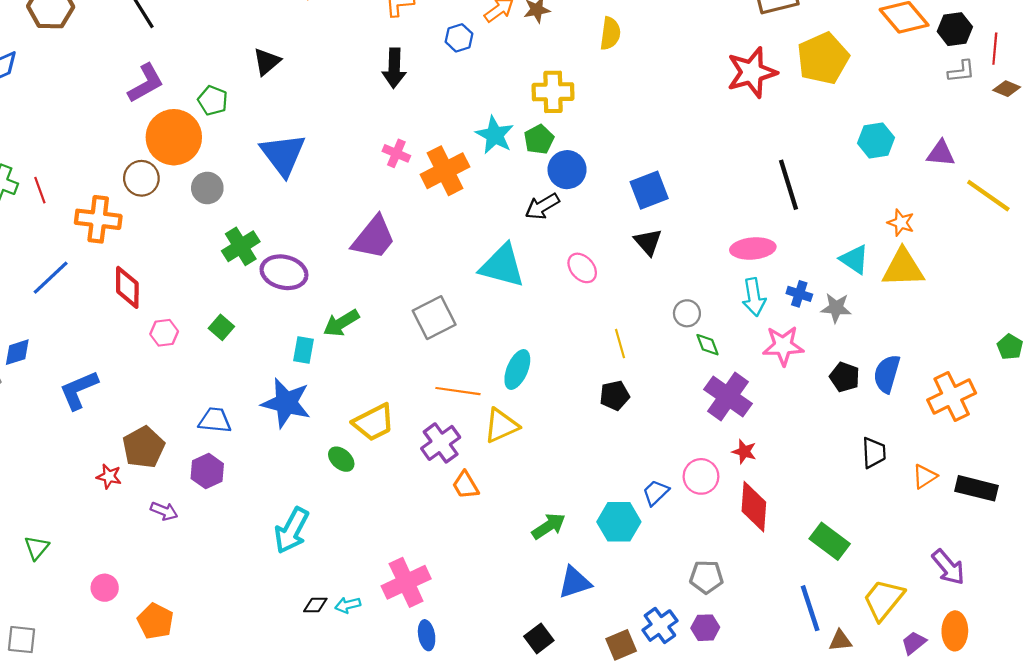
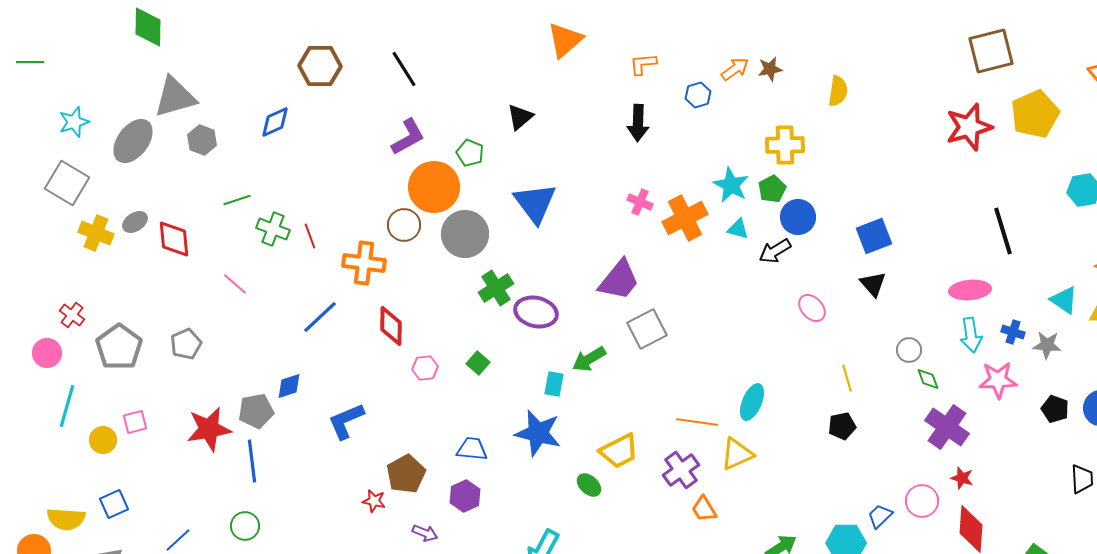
gray circle: (207, 188) -> (465, 234), size x1.6
cyan triangle: (502, 266) -> (738, 229), moved, size x0.5
gray square: (434, 318) -> (647, 329), moved

